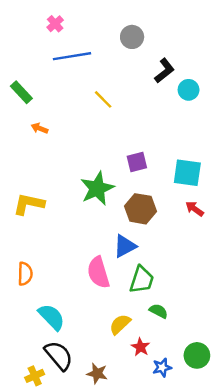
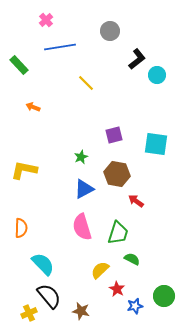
green rectangle: (21, 92) -> (19, 65), moved
green star: (97, 188) -> (81, 157), size x0.5
red arrow: (195, 209) -> (136, 201), moved
blue triangle: (125, 246) -> (84, 189), moved

